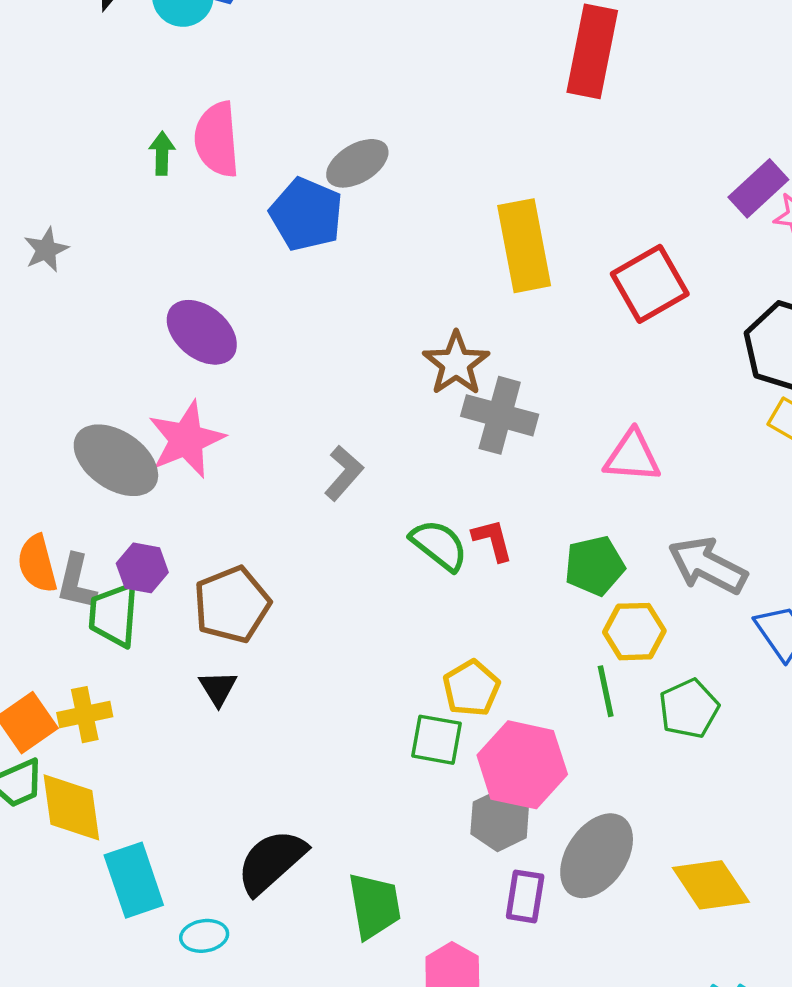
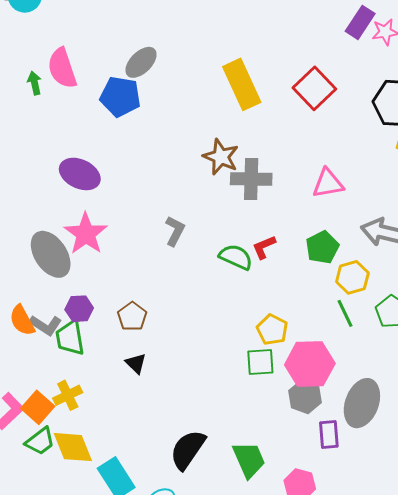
gray ellipse: (116, 460) -> (51, 254), turned 36
red L-shape: (493, 540) -> (264, 247), turned -84
gray L-shape: (76, 582) -> (46, 325), turned -56
brown pentagon: (232, 605) -> (132, 316), size x0.7

